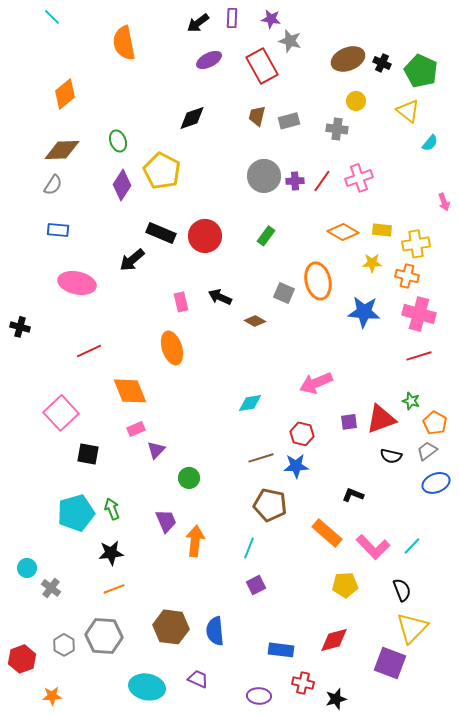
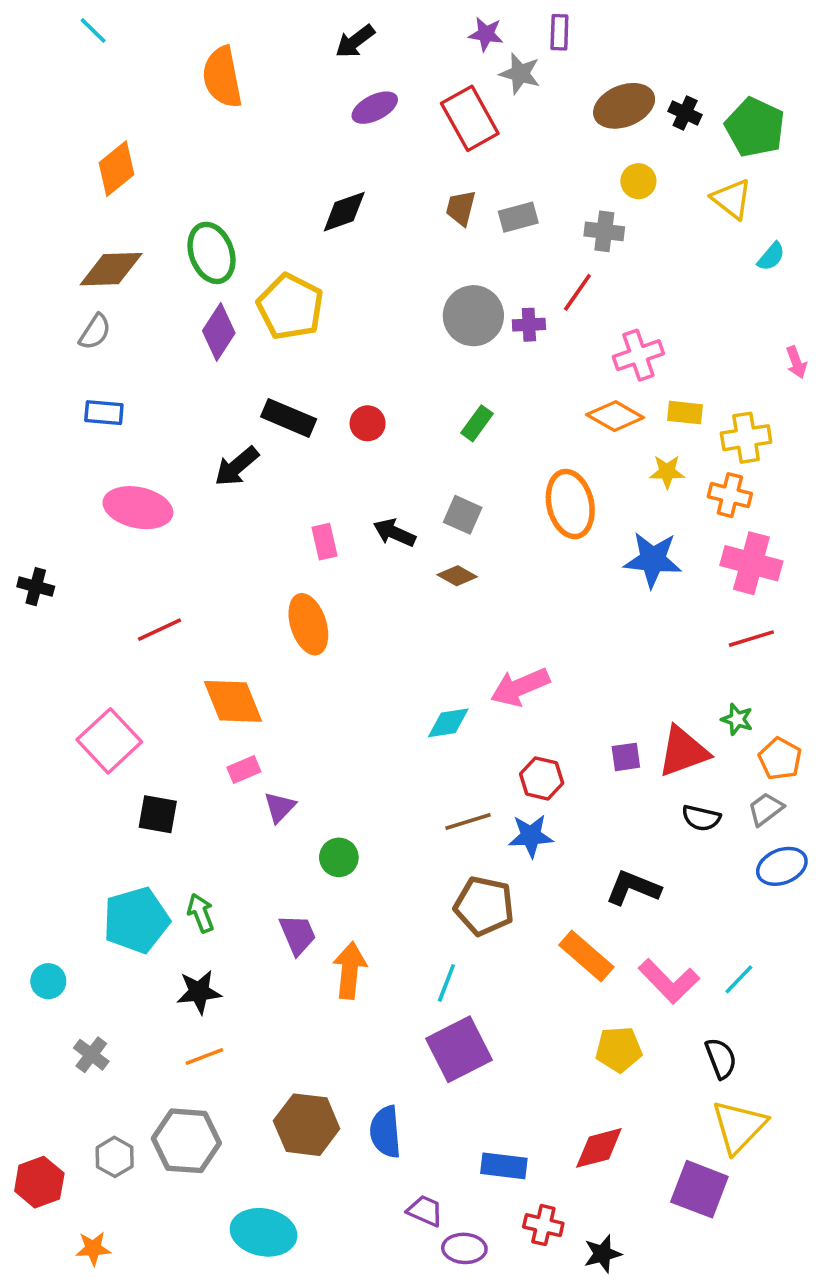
purple rectangle: (232, 18) -> (559, 32), moved
green ellipse: (118, 141) -> (212, 253), size x1.5
pink cross: (359, 178) -> (638, 355), moved
red line: (322, 181) -> (577, 292), moved
red circle: (205, 236) -> (368, 423), size x0.6
gray square: (284, 293) -> (463, 515), moved
pink arrow: (316, 383) -> (520, 687), moved
black L-shape: (353, 495) -> (633, 888), size x1.4
cyan circle: (27, 568) -> (48, 981), moved
purple square: (256, 585) -> (459, 1049), size x1.8
purple trapezoid: (198, 679) -> (425, 1211), moved

